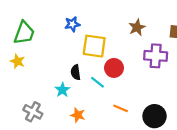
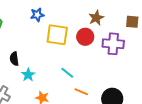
red circle: (114, 68) -> (85, 37), moved
black semicircle: (76, 72) -> (14, 59), moved
cyan line: (98, 82) -> (67, 73), moved

